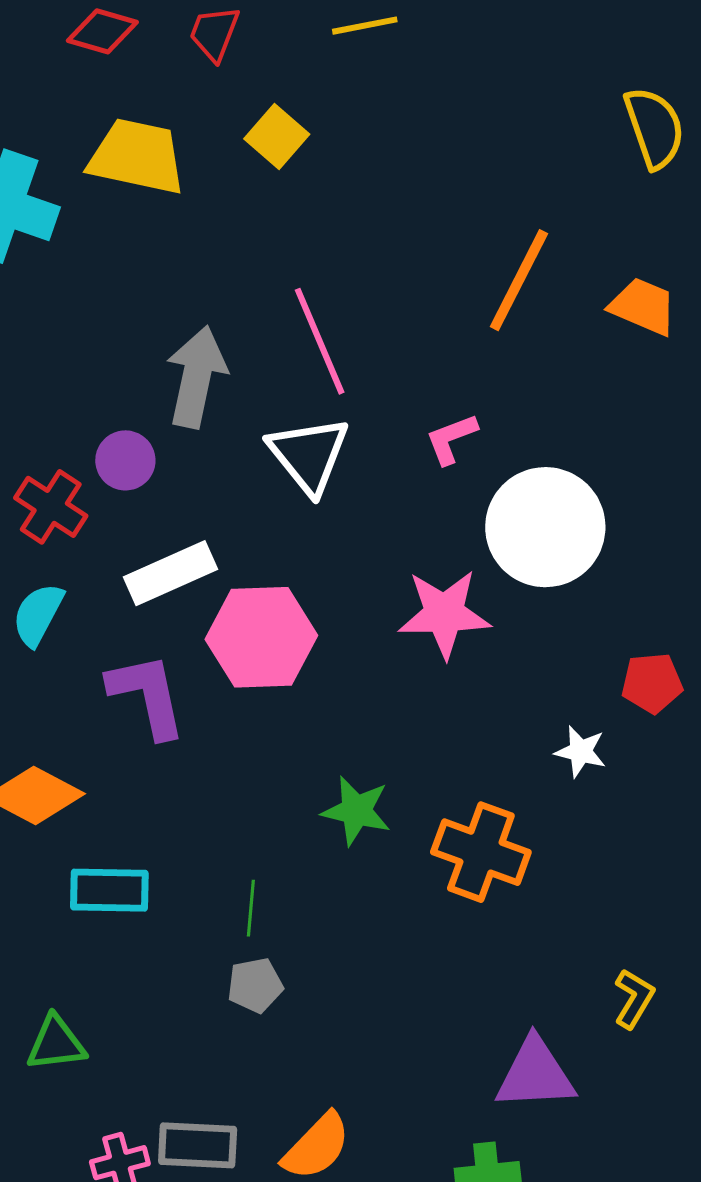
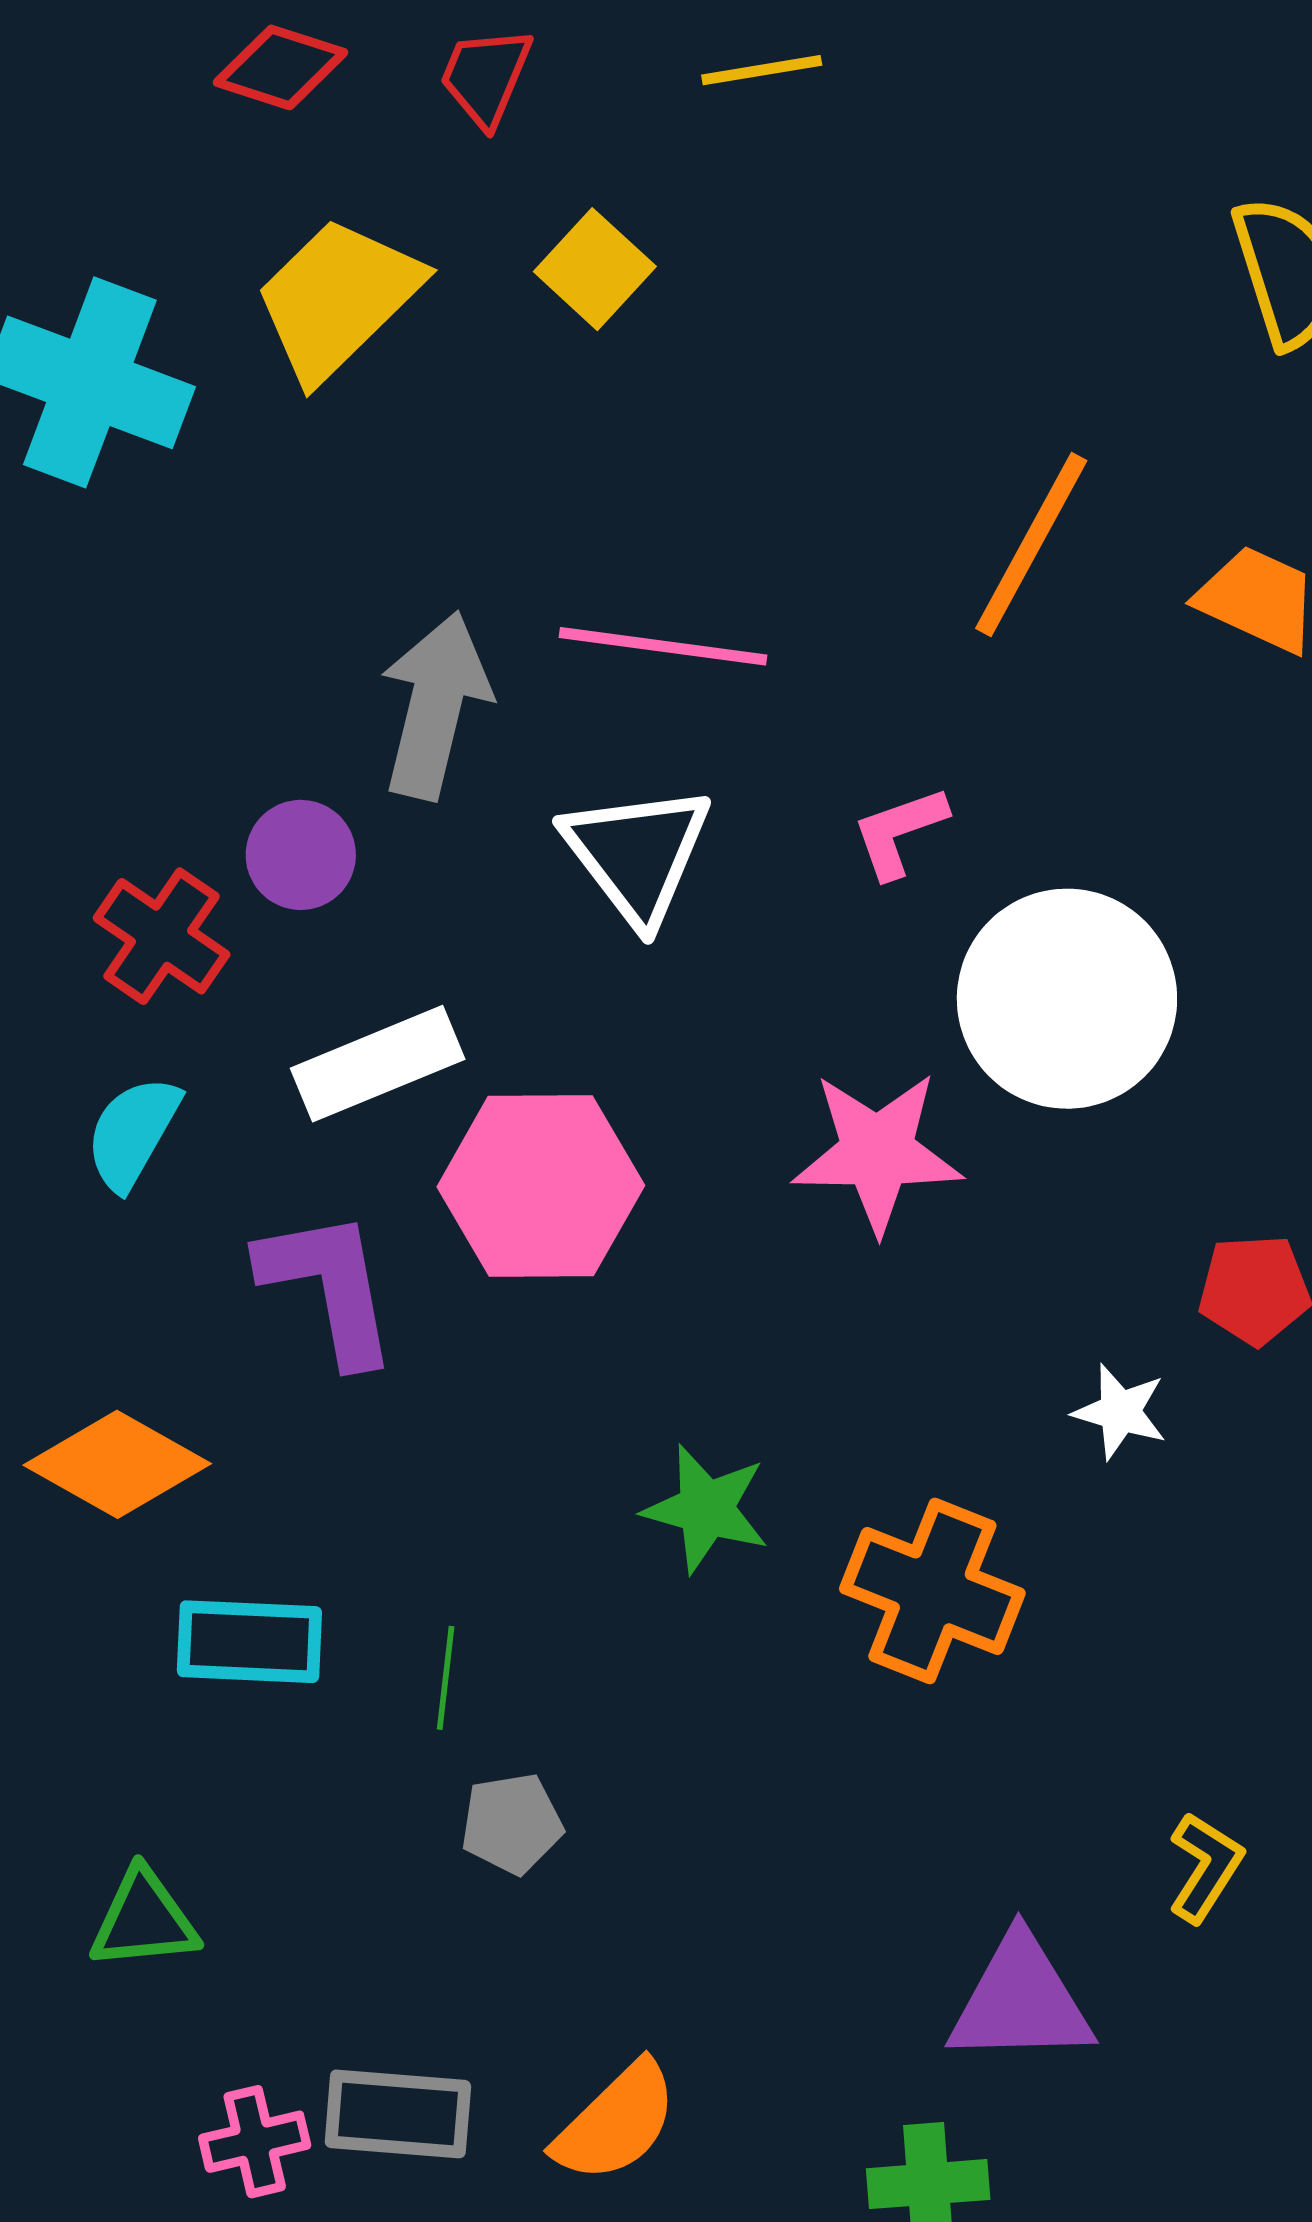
yellow trapezoid: (137, 157) -> (338, 299), turned -58
pink line: (320, 341) -> (663, 646), turned -61
green line: (251, 908) -> (446, 1678), moved

